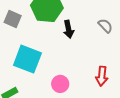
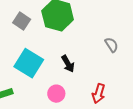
black arrow: (68, 29) -> (68, 64), moved, turned -30

